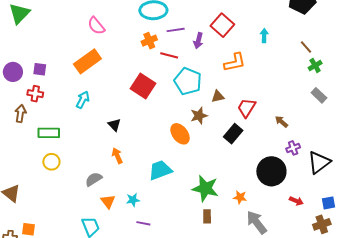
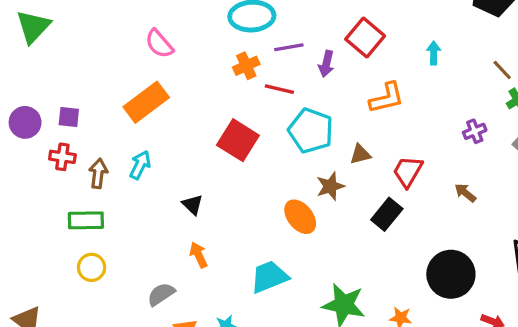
brown arrow: (20, 114) -> (98, 173), moved
purple cross: (293, 148) -> (475, 131), moved

